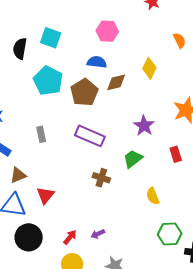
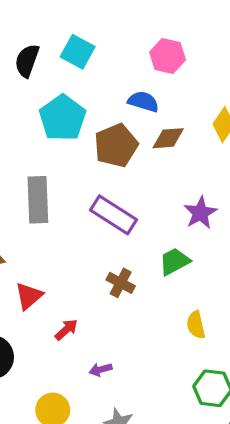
gray rectangle: (41, 134) -> (38, 200), size x1.8
red arrow: (70, 237) -> (66, 330), moved

